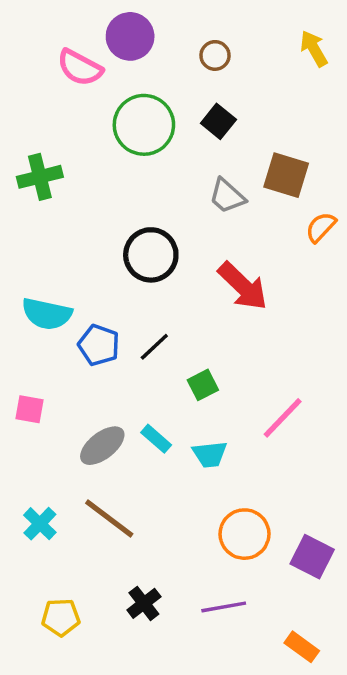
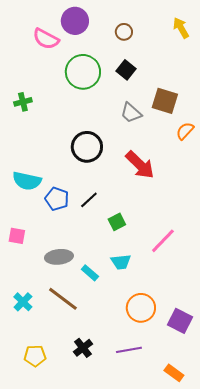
green cross: (40, 177) -> (23, 102), size x0.7
cyan rectangle: (156, 439) -> (90, 273), moved
gray ellipse: (102, 446) -> (59, 257), turned 32

